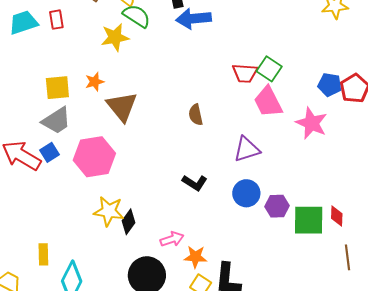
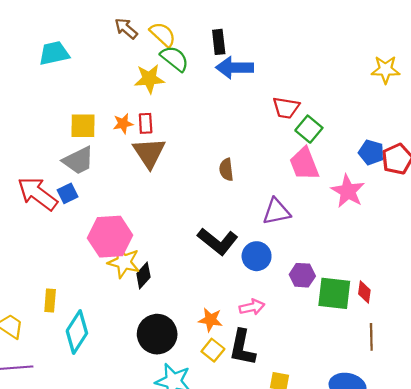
red rectangle: (56, 20) -> (146, 123), moved
red trapezoid: (245, 73) -> (286, 108), moved
pink hexagon: (94, 157) -> (110, 237), moved
black L-shape: (195, 183) -> (218, 241), size x1.5
blue circle: (246, 193) -> (257, 256), moved
pink arrow: (172, 239) -> (252, 307), moved

